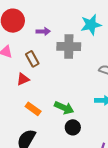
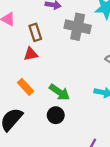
red triangle: (23, 79) -> (31, 54), moved
black circle: (73, 127) -> (56, 115), moved

